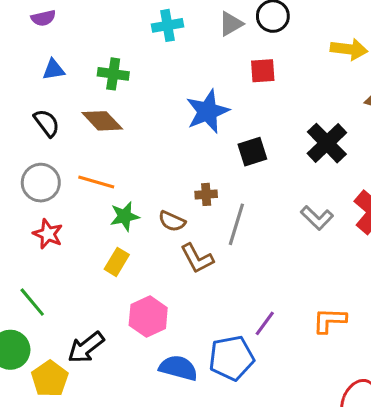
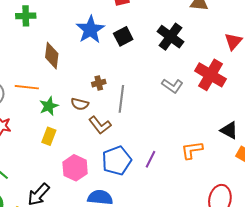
brown diamond: (102, 121) -> (52, 56), moved, turned 60
black square: (252, 152) -> (123, 36), moved
blue pentagon: (231, 358) -> (117, 161), moved

